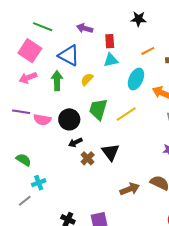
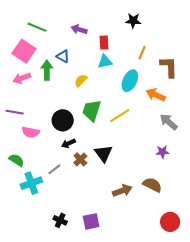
orange line: (148, 51) -> (142, 53), turned -40
blue triangle: (69, 55) -> (63, 56), size x0.6
green arrow: (57, 81) -> (47, 70), moved
pink semicircle: (42, 120) -> (31, 132), moved
cyan cross: (39, 183) -> (31, 183), size x1.5
gray line: (25, 201) -> (54, 169), moved

